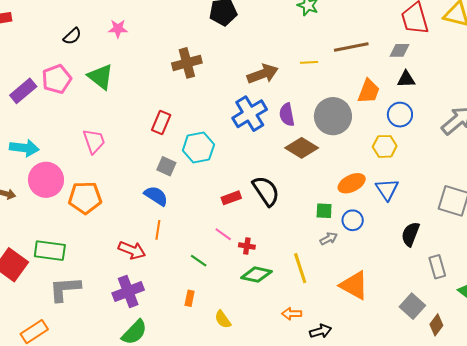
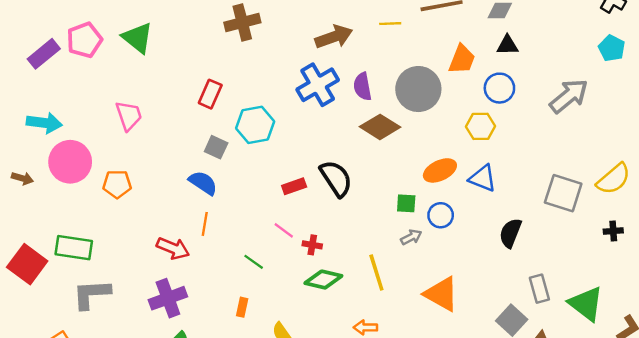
blue triangle: (387, 189) -> (483, 178), turned -35
orange pentagon: (85, 198) -> (117, 184), size x0.7
gray rectangle: (437, 267) -> (539, 289), moved

